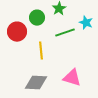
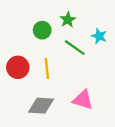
red circle: (17, 32) -> (18, 67), moved
green line: (65, 33) -> (75, 48), turned 54

